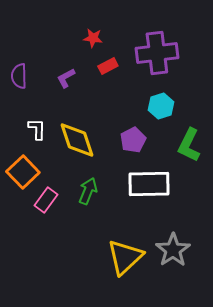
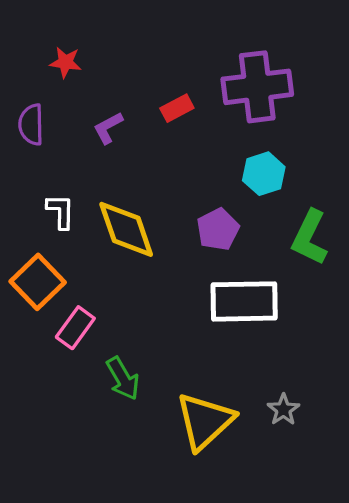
red star: (93, 38) -> (66, 62), moved
green arrow: (88, 191) -> (123, 378), moved, turned 128
gray star: (173, 250) -> (283, 410), size x0.6

